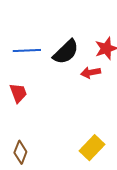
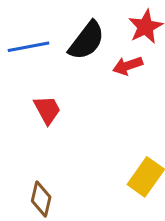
red trapezoid: (18, 93) -> (47, 110), moved

